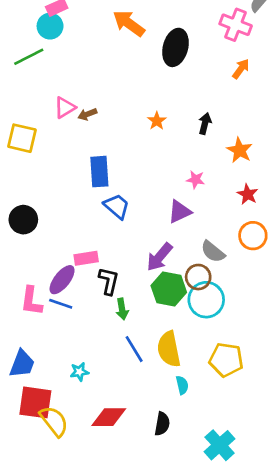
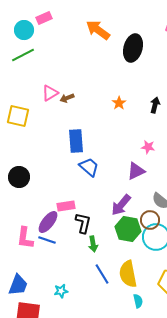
cyan circle: (50, 26) -> (24, 30), moved

